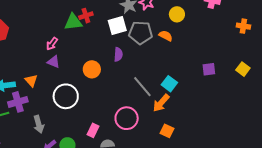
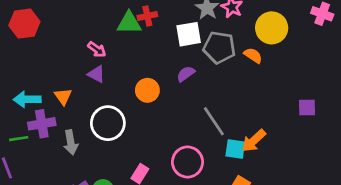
yellow circle: (177, 14) -> (272, 28), size x1.5
pink arrow: (52, 44) -> (97, 49), turned -96
purple semicircle: (118, 54) -> (186, 74), turned -136
cyan square: (169, 84) -> (235, 149), moved, turned -35
orange arrow: (161, 103) -> (254, 141), moved
gray arrow: (39, 124) -> (71, 142), moved

